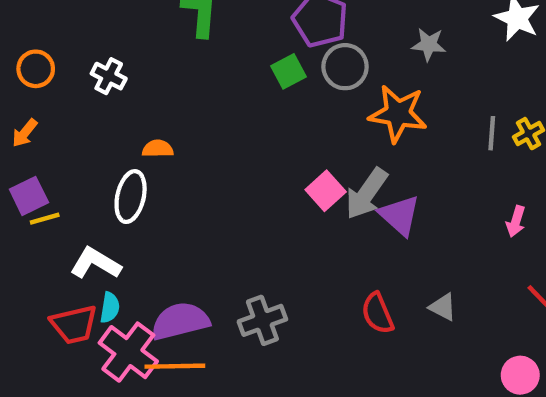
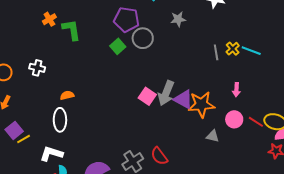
orange star: (398, 114) -> (201, 105), moved
red semicircle: (378, 313) -> (159, 156), moved
pink circle: (520, 375) -> (234, 119), moved

